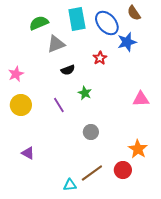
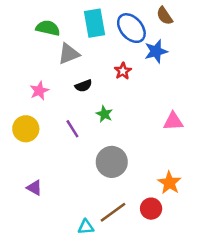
green semicircle: (39, 23) -> (48, 28), turned 36
pink star: (16, 74) -> (39, 91), moved
gray circle: (91, 132) -> (112, 162), size x1.6

